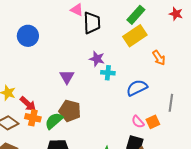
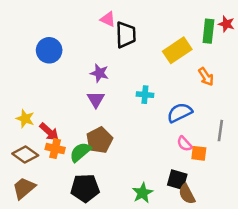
green rectangle: (136, 15) -> (208, 31), moved, turned -36
purple star: (97, 59) -> (99, 73), moved
brown pentagon: (70, 111) -> (99, 140), turned 30
pink semicircle: (138, 122) -> (184, 144), moved
orange square: (153, 122) -> (199, 153), turned 32

